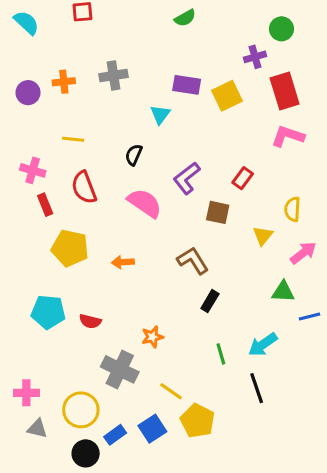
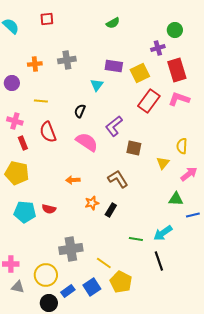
purple circle: (28, 93) -> (12, 83), moved
red rectangle: (243, 178) -> (149, 101), moved, size x1.6
yellow pentagon: (70, 248) -> (17, 173), moved
black rectangle: (210, 301) -> (111, 210), moved
red semicircle: (90, 321) -> (49, 209), moved
orange star: (152, 337) -> (92, 203), moved
green line: (221, 354) -> (136, 239), turned -64
gray cross: (120, 369) -> (71, 249), turned -35

